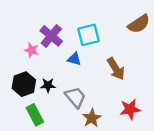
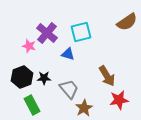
brown arrow: (116, 69) -> (107, 76), moved

